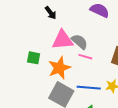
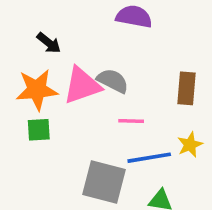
pink line: (85, 57) -> (131, 121), moved
orange star: (59, 68) -> (37, 90), moved, turned 30

